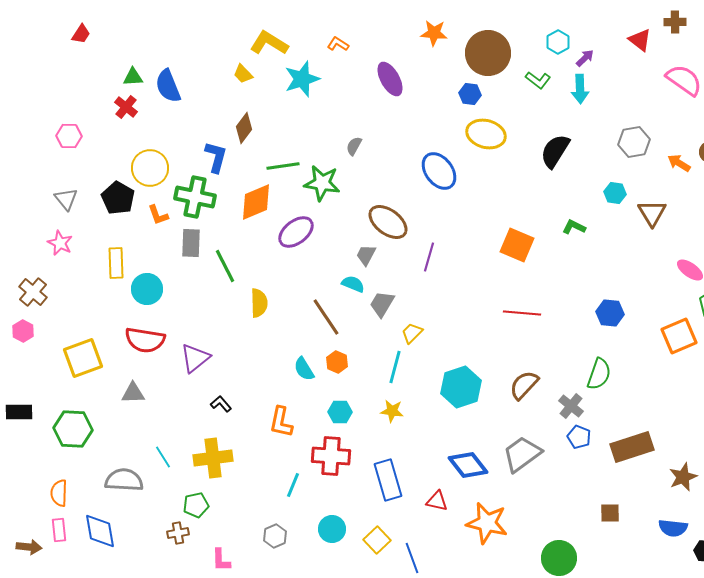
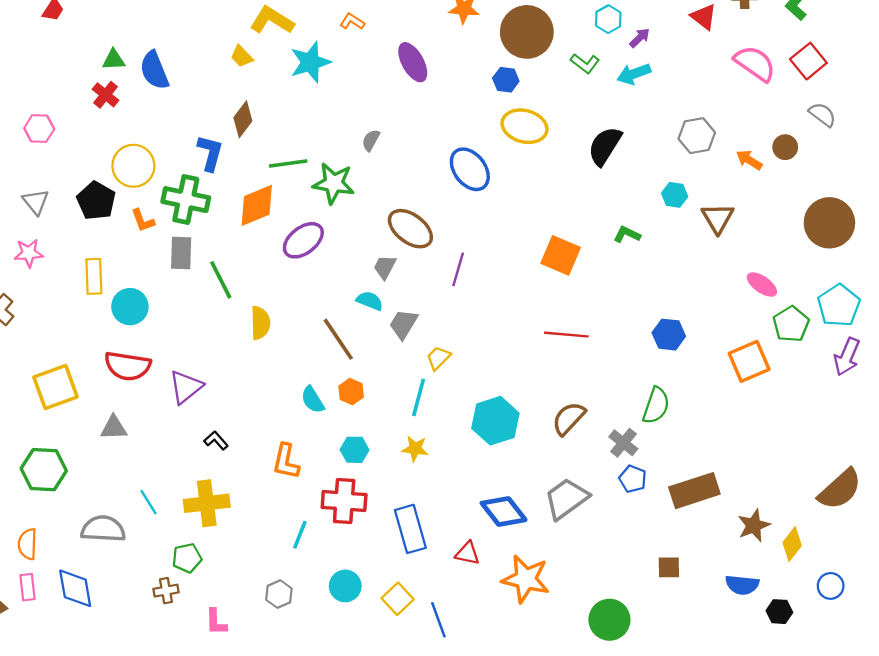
cyan arrow: (580, 89) -> (634, 74), turned 72
pink star: (60, 243) -> (29, 253), turned -30

